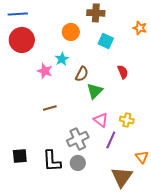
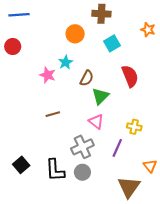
red circle: (22, 40) -> (13, 46), moved, size x0.6
cyan square: (106, 41) -> (112, 43), turned 35
red semicircle: (123, 72) -> (130, 76), size x1.5
pink triangle: (101, 120) -> (96, 122), moved
black square: (20, 156) -> (21, 165), turned -35

